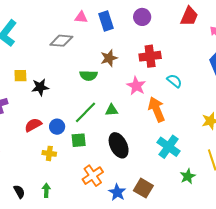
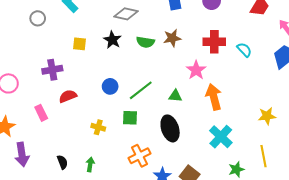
green semicircle: (88, 75) -> (145, 42), moved
cyan semicircle: (174, 81) -> (244, 50), moved
black star: (40, 87) -> (112, 40), moved, turned 30
green triangle: (112, 110) -> (175, 96), moved
red semicircle: (33, 125) -> (68, 96), moved
blue circle: (57, 127) -> (110, 86), moved

